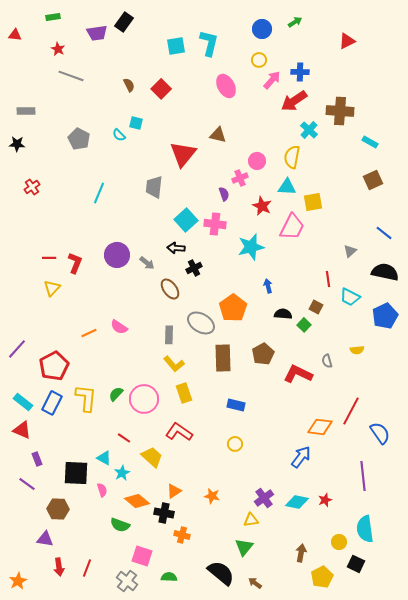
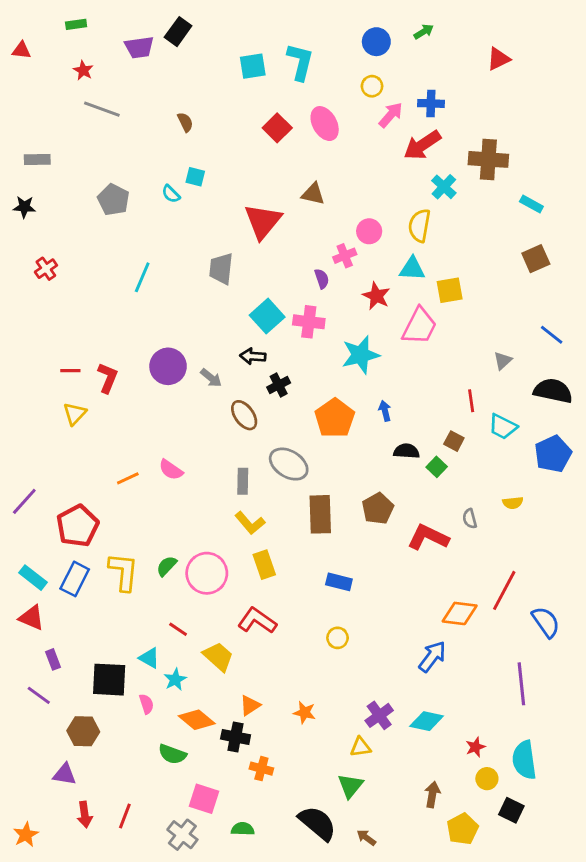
red square: (161, 89) -> (277, 128), moved
orange pentagon: (233, 308) -> (335, 418), moved
red star: (325, 500) -> (475, 747), moved

